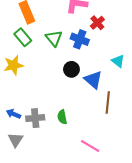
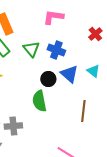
red cross: (97, 23) -> (95, 34), moved
blue triangle: (93, 80) -> (69, 74), moved
green semicircle: (62, 117) -> (39, 101), moved, size x1.5

